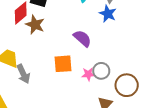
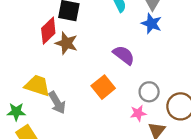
orange square: (63, 64) -> (103, 87), turned -30
pink star: (88, 74) -> (138, 113), moved

